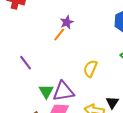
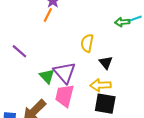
purple triangle: (63, 91) -> (65, 73), turned -50
black triangle: (112, 102) -> (106, 63), moved

